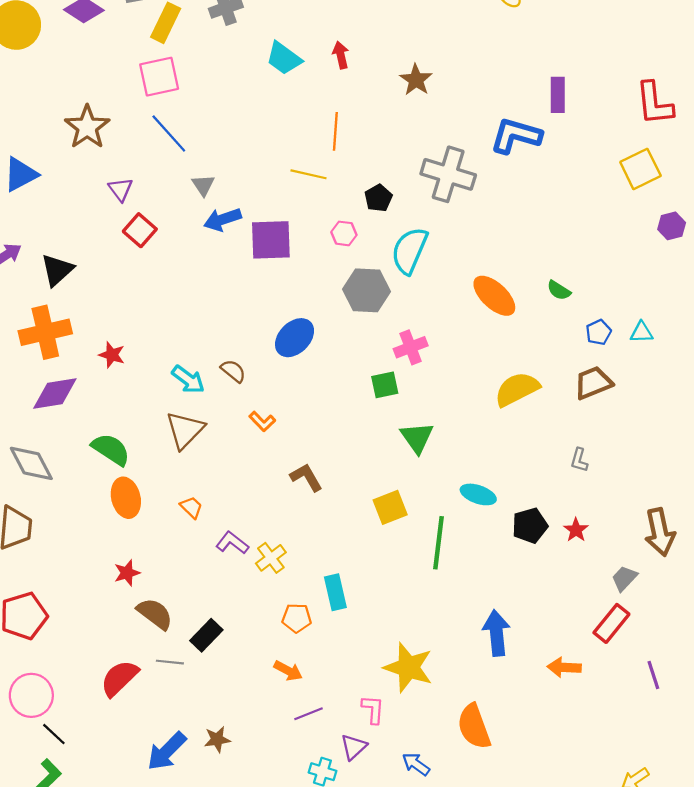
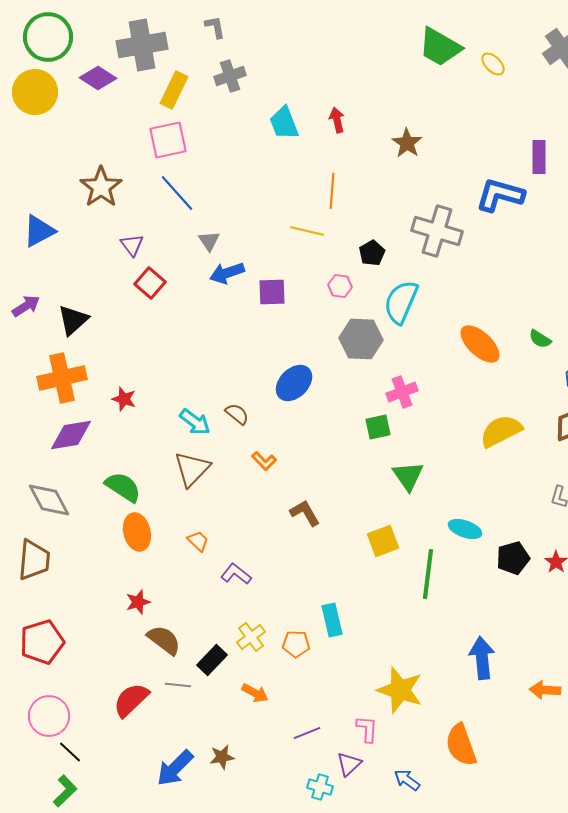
cyan trapezoid: (284, 58) -> (284, 123), turned 33
purple square: (271, 240) -> (272, 292), size x0.7
yellow cross: (271, 558) -> (251, 637), moved
orange arrow: (288, 671) -> (255, 693), moved

